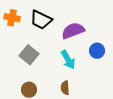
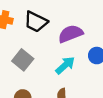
cyan arrow: (68, 60) -> (65, 65), turned -102

